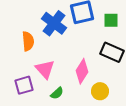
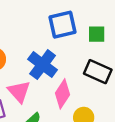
blue cross: (54, 23) -> (43, 65), moved

